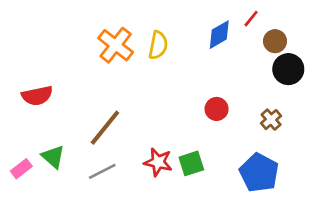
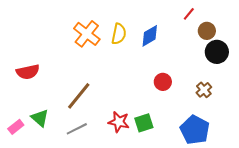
blue diamond: (219, 35) -> (150, 36), moved

